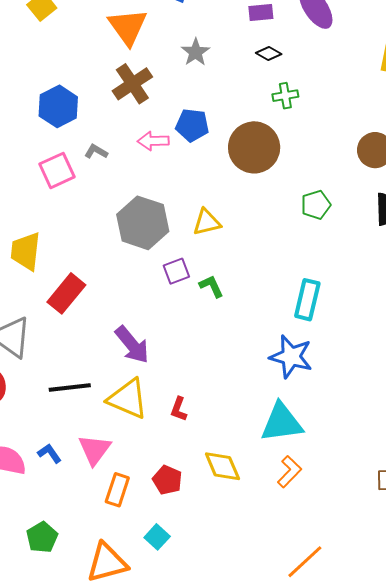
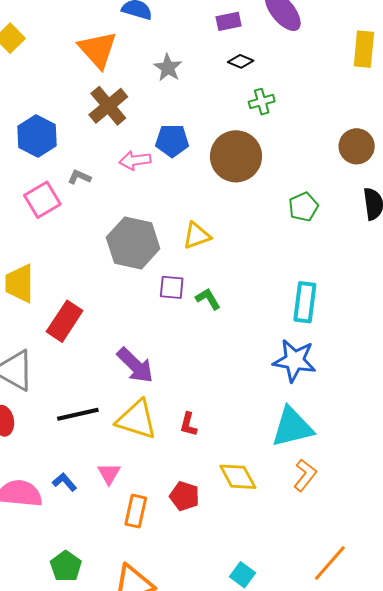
purple square: (176, 271) -> (172, 287), turned 32
pink triangle: (95, 450) -> (109, 474), size x0.7
cyan square: (157, 537) -> (243, 575), moved

